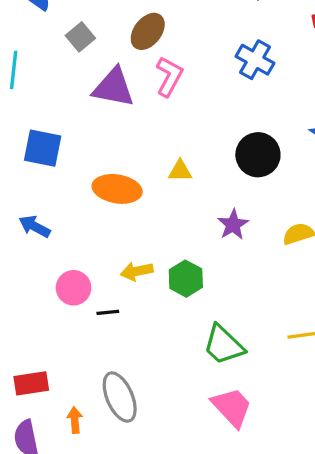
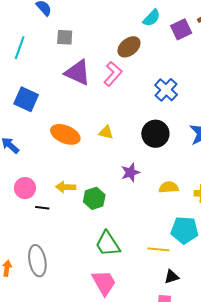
brown ellipse: (148, 31) -> (129, 47), moved
gray square: (80, 37) -> (65, 37), turned 30
blue cross: (255, 60) -> (166, 90), moved

